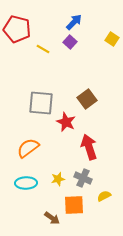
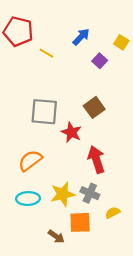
blue arrow: (74, 22) -> (81, 37), moved
purple square: (70, 42) -> (100, 61), moved
yellow star: (58, 179) -> (63, 194), size x1.6

